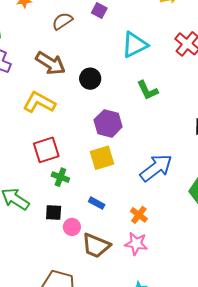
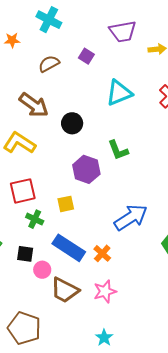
green L-shape: (148, 90) -> (118, 150), moved
yellow square: (102, 158) -> (66, 204), moved, size x0.7
blue rectangle: (97, 203) -> (69, 248), size x2.0
orange cross: (139, 215) -> (102, 253), moved
pink star: (136, 244) -> (105, 291), turned -30

